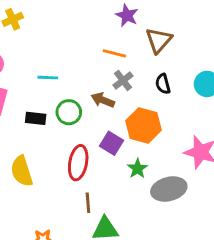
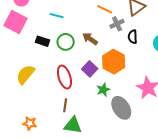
gray cross: (123, 80) -> (117, 24), moved
red ellipse: (78, 163) -> (64, 77), turned -40
yellow semicircle: (22, 171) -> (25, 74), turned 45
gray ellipse: (169, 189) -> (121, 108), turned 60

